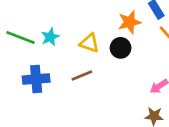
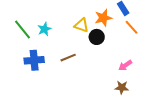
green line: (21, 37) -> (23, 30), turned 30
yellow triangle: (89, 43) -> (81, 25), moved

